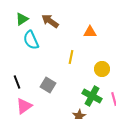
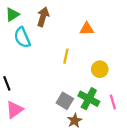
brown arrow: (50, 21) -> (43, 17), turned 72
gray square: (48, 85) -> (65, 101), moved

